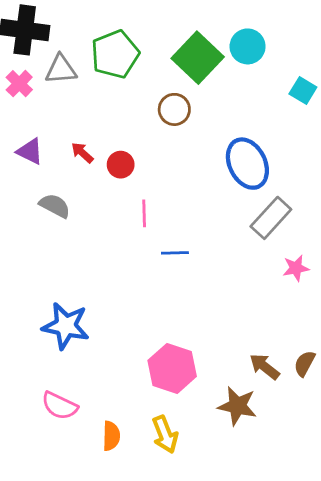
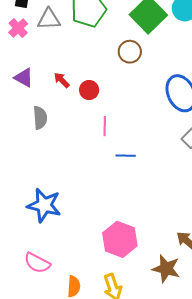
gray semicircle: (55, 206) -> (40, 118), turned 55

